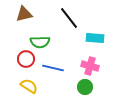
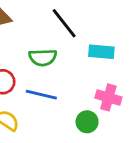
green semicircle: (40, 42) -> (43, 57), moved
pink cross: (90, 66) -> (108, 97), moved

